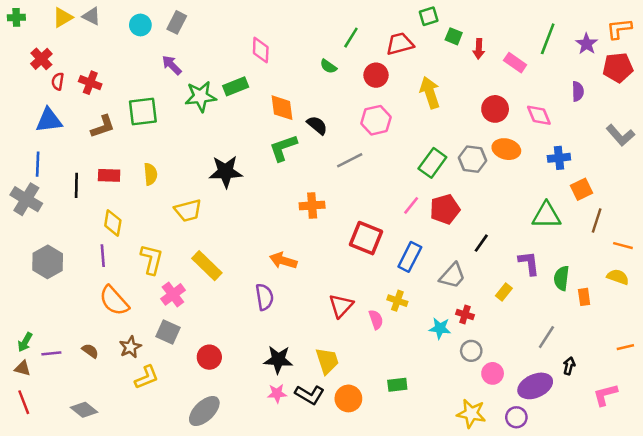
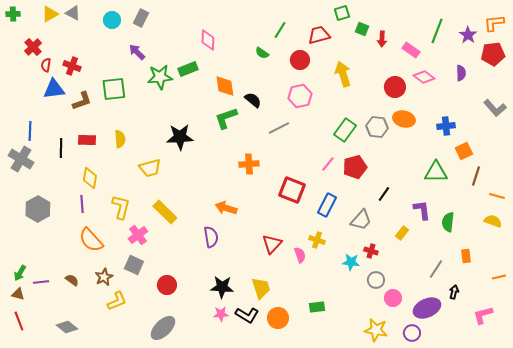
pink diamond: (539, 115) -> (424, 77), moved, turned -30
blue triangle: (49, 120) -> (54, 89), moved
orange rectangle: (584, 297) -> (466, 256), moved

